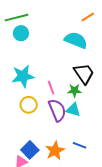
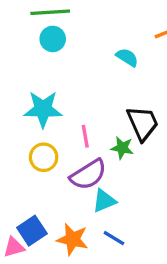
cyan semicircle: (76, 40) -> (127, 57), moved, size x0.6
purple semicircle: (57, 110) -> (88, 175), turned 70
cyan triangle: (73, 110) -> (104, 201), moved, turned -49
orange star: (55, 151) -> (73, 239), turned 30

